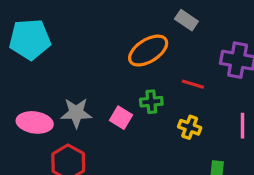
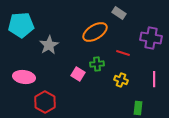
gray star: (76, 113) -> (49, 45), moved, turned -30

